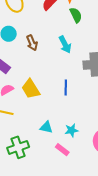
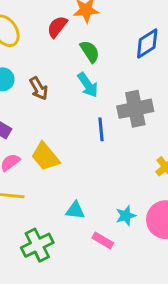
green semicircle: (76, 15) -> (90, 51), moved
blue line: (66, 87) -> (101, 129), moved
cyan star: (71, 130) -> (126, 216), moved

